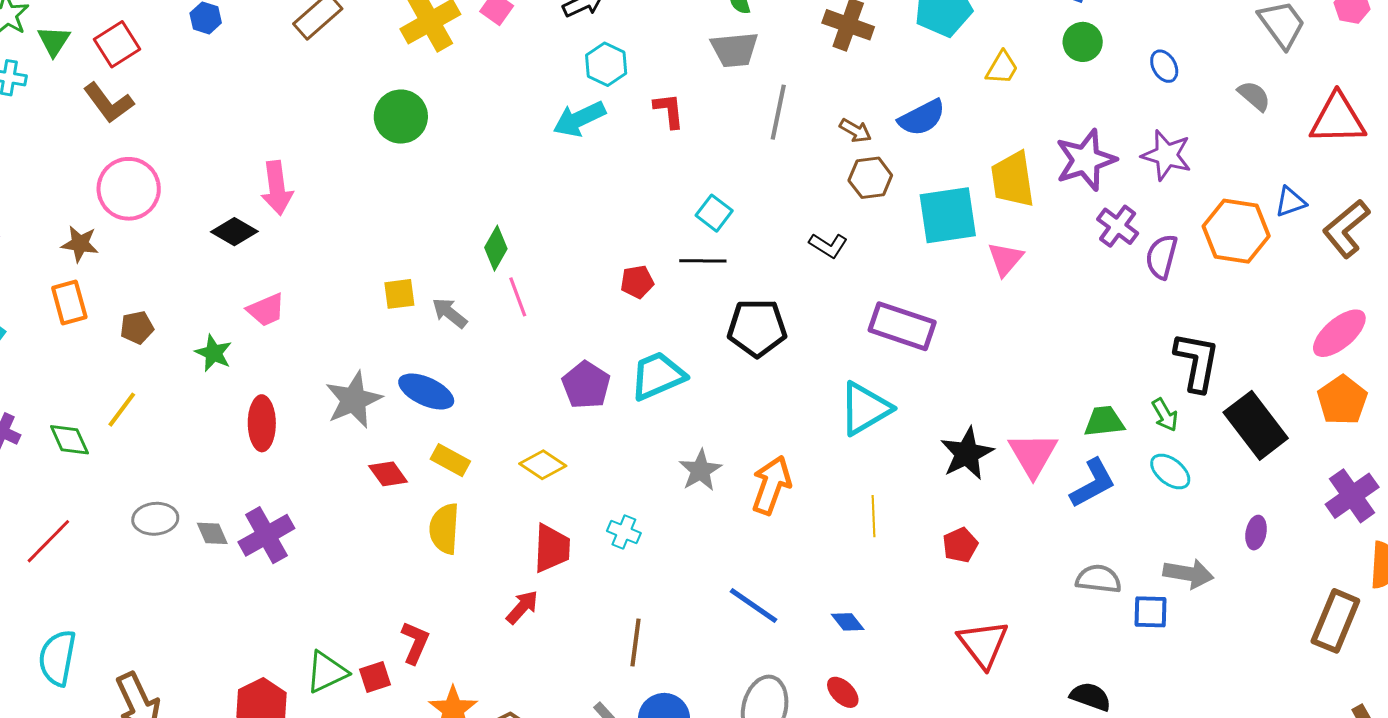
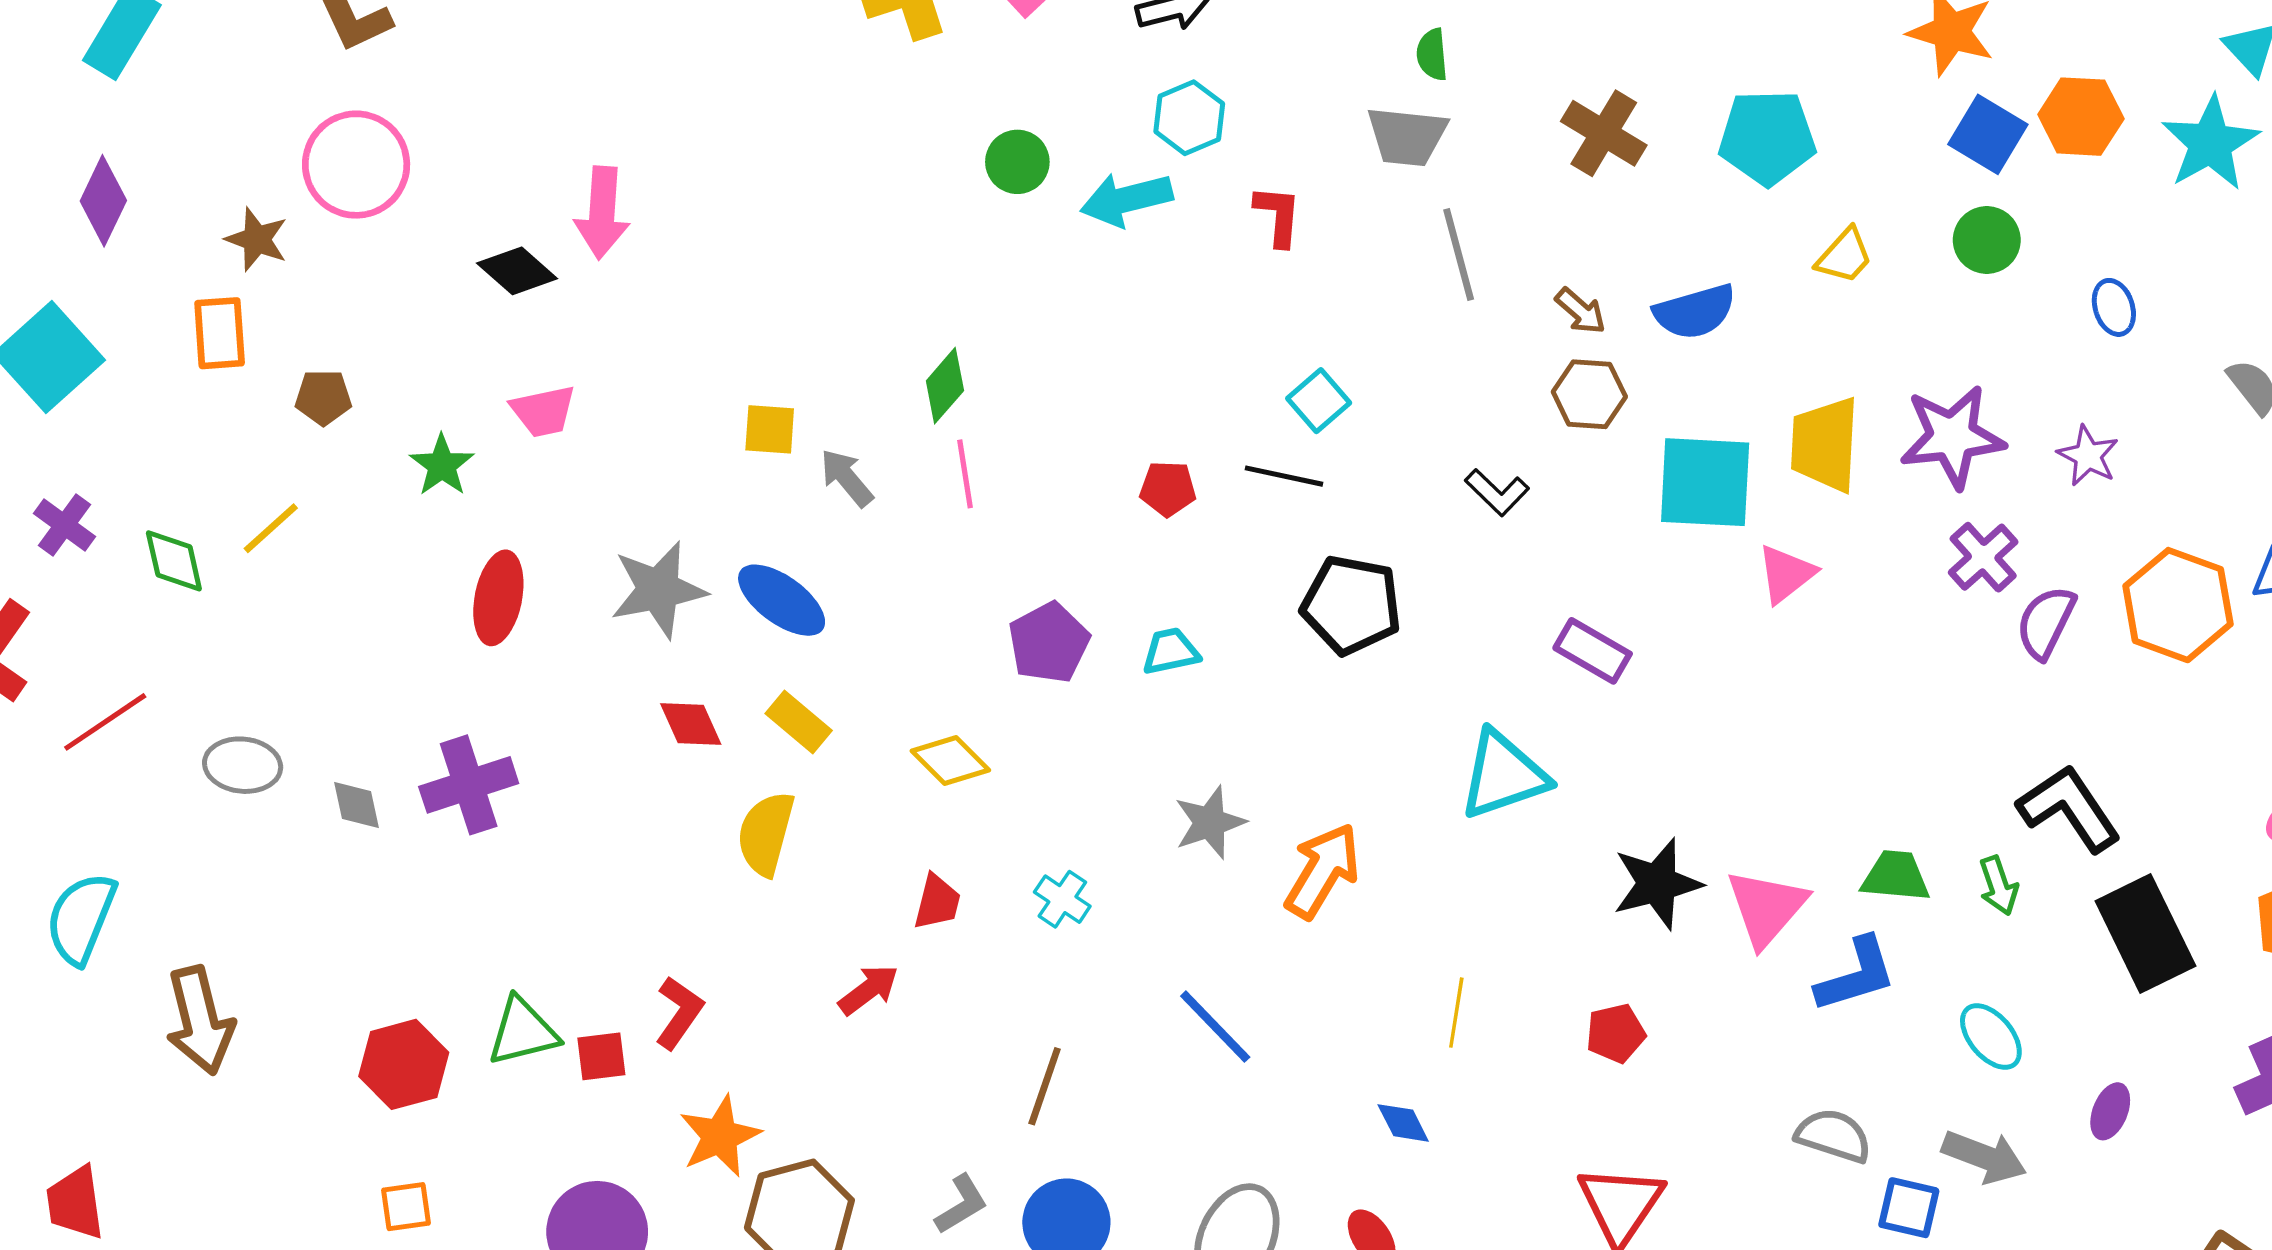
gray line: (778, 112) -> (1459, 255), turned -38
green circle: (401, 117) -> (1017, 162), moved, size x0.7
purple star: (1166, 155) -> (2088, 456), size x0.7
purple rectangle: (902, 326) -> (1593, 651), size x0.7
black L-shape: (1197, 362) -> (2069, 808), turned -56
cyan trapezoid: (658, 376) -> (1171, 651), size x0.6
cyan ellipse: (1170, 472) -> (1991, 1036), moved
yellow line: (873, 516) -> (1456, 1013), moved
gray ellipse: (155, 519) -> (243, 765), moved
gray diamond: (212, 533) -> (357, 805), moved
red trapezoid: (552, 548) -> (937, 902), size x0.7
blue line: (753, 605) -> (1215, 1027), moved

